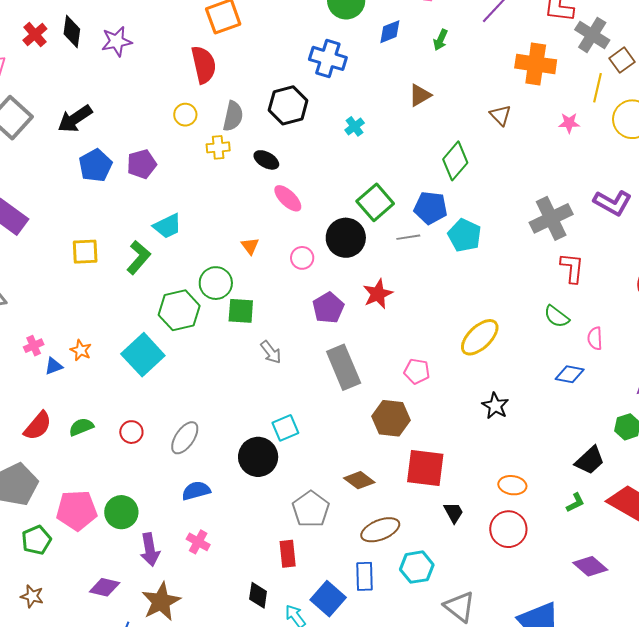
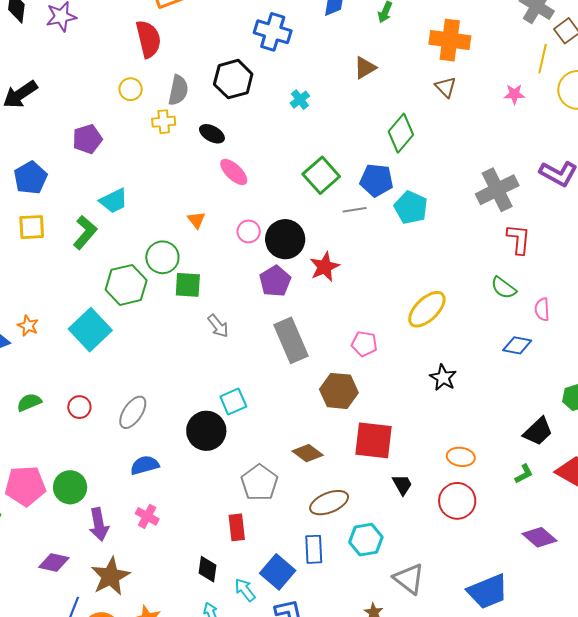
orange cross: (536, 64) -> (450, 40), moved
blue pentagon: (95, 165) -> (30, 178), moved
black circle: (346, 238) -> (285, 239), moved

